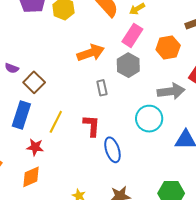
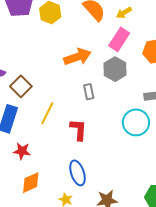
yellow line: (56, 122) -> (47, 113), moved
blue ellipse: (112, 150) -> (77, 173), moved
orange diamond: (31, 177) -> (31, 183), moved

